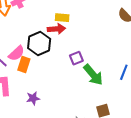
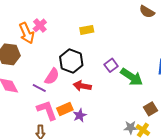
red arrow: (56, 29) -> (82, 86), moved, turned -150
orange rectangle: (24, 65) -> (65, 109), moved, turned 63

